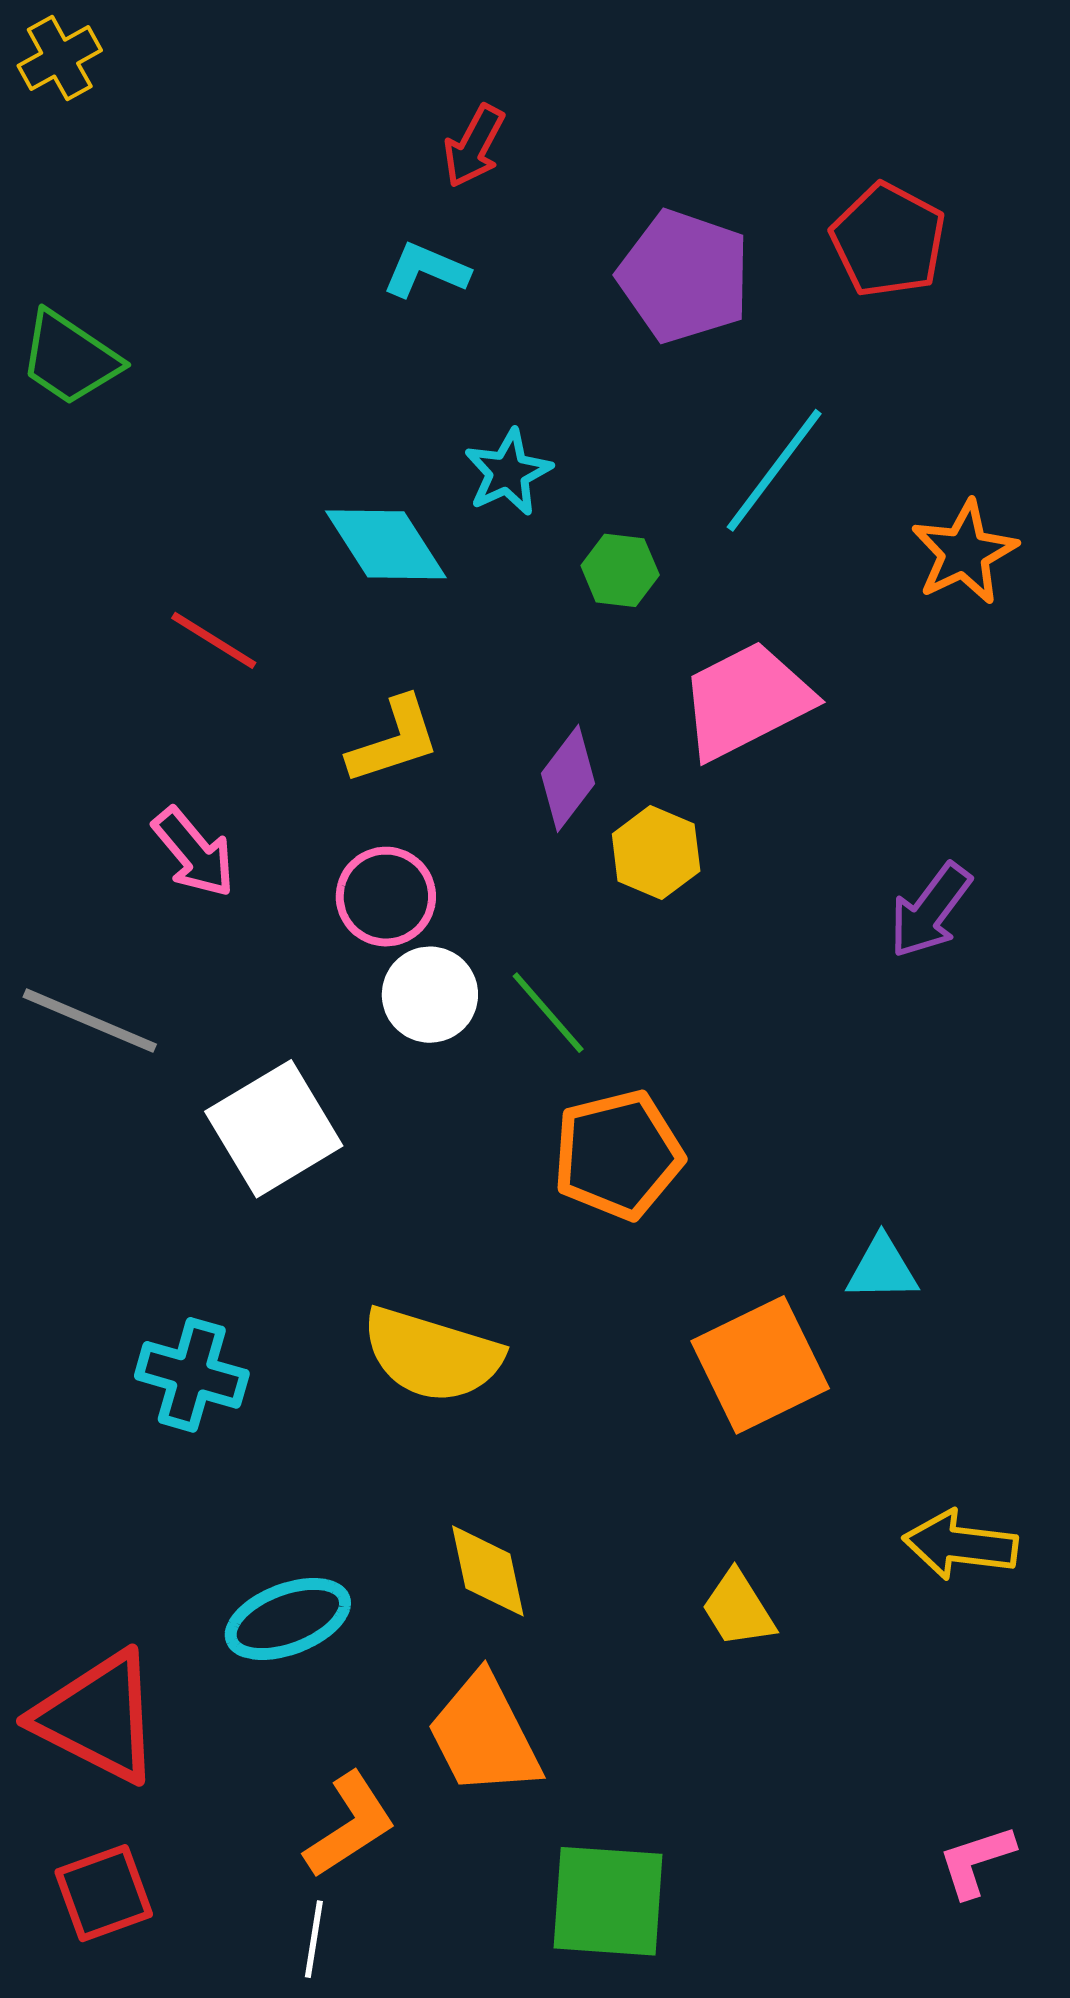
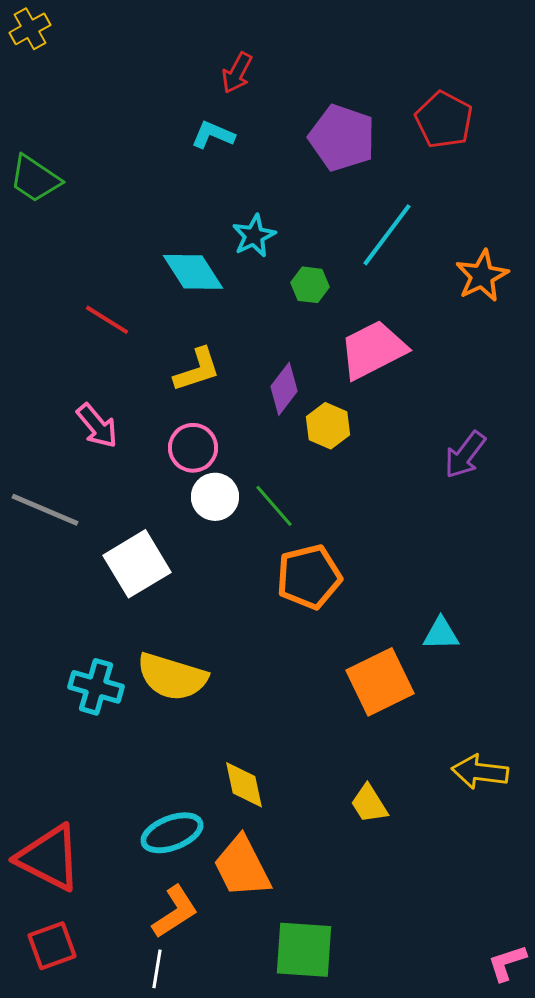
yellow semicircle: (432, 1355) -> (172, 677), moved
cyan ellipse: (288, 1619) -> (172, 833), moved
pink L-shape: (976, 1861) -> (507, 963), moved

